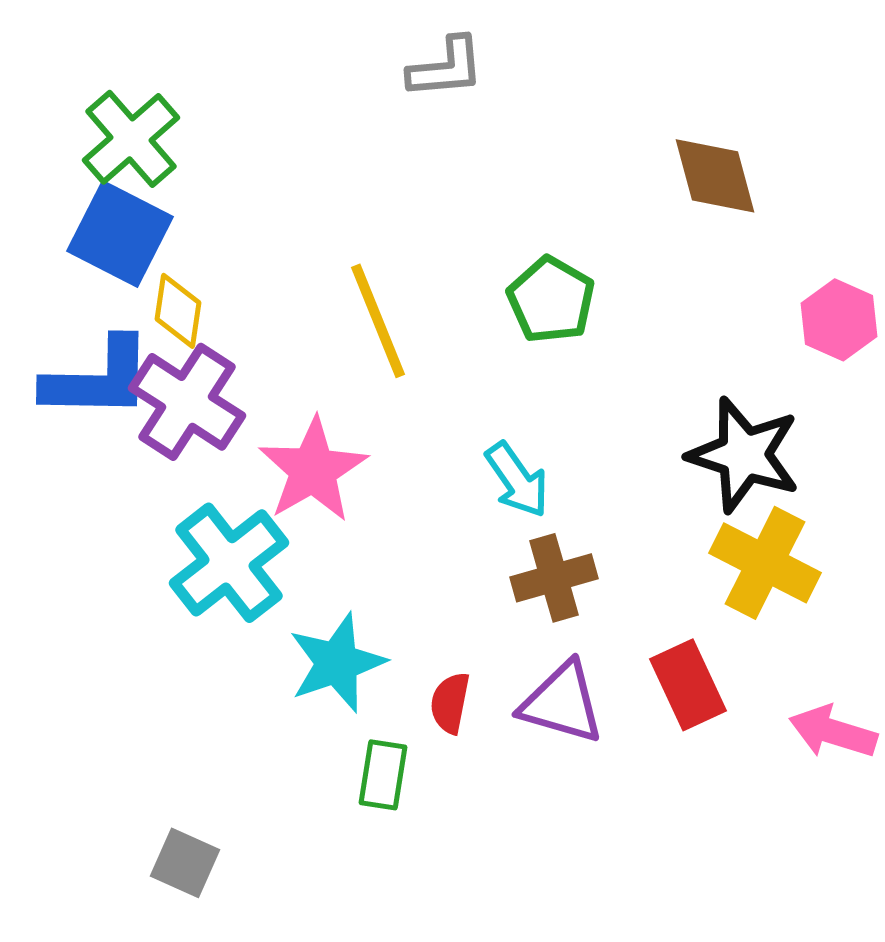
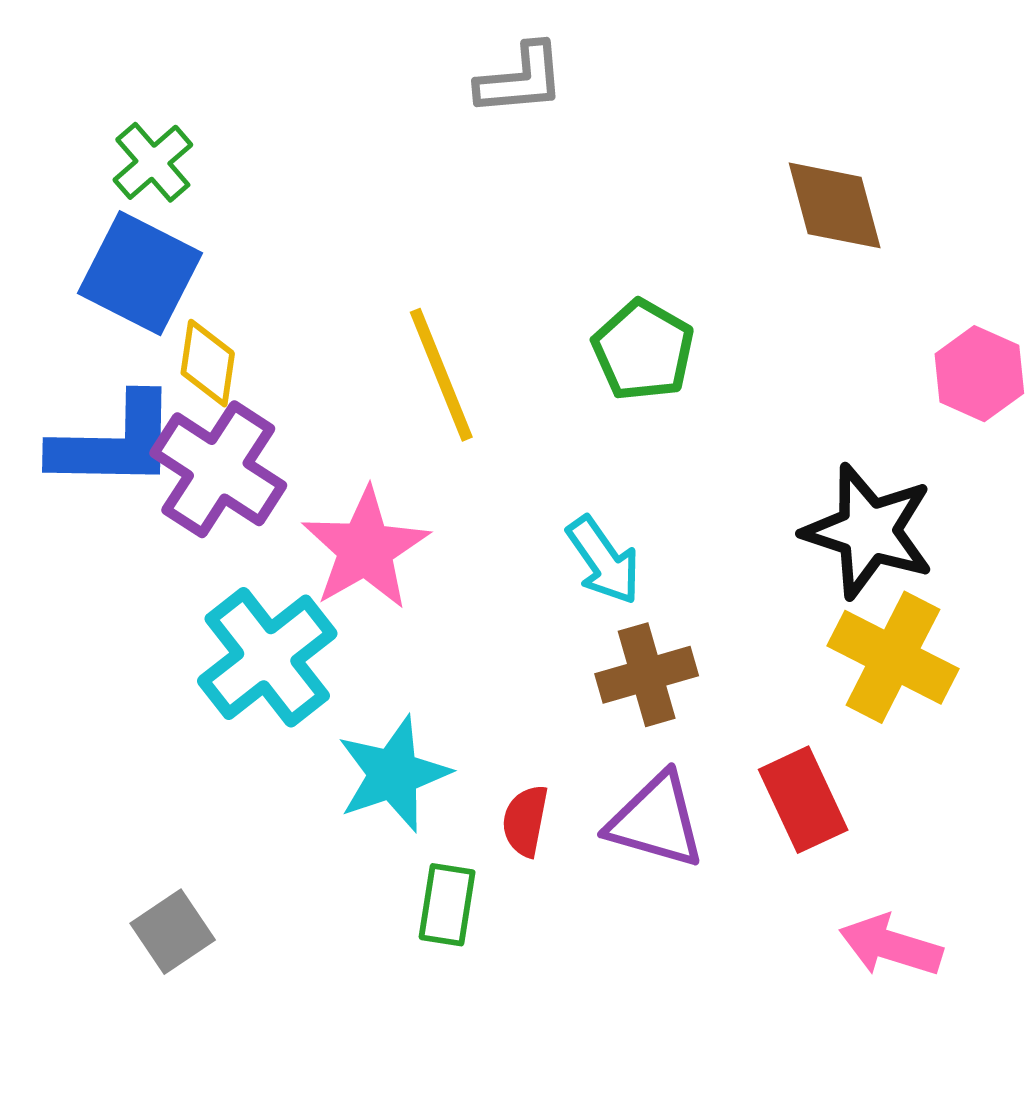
green cross: (131, 139) -> (153, 162), size x0.7
pink arrow: (833, 732) -> (891, 946), moved
gray square: (185, 863) -> (173, 932), moved, turned 32

